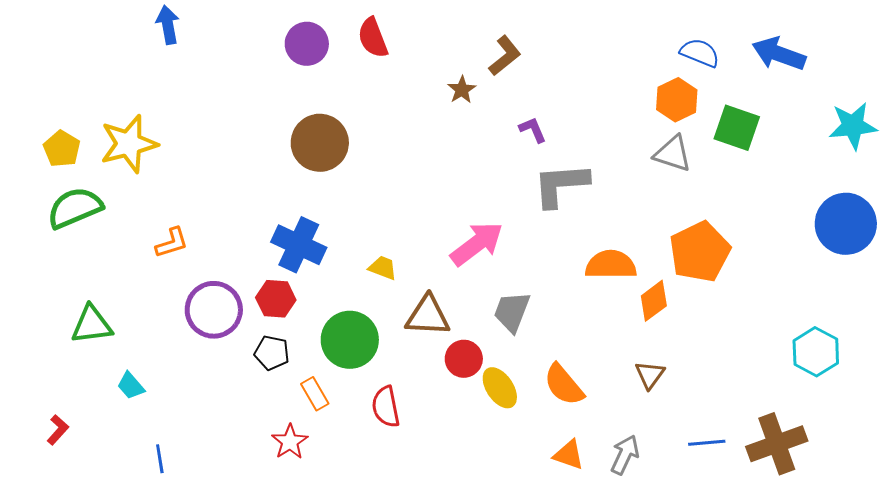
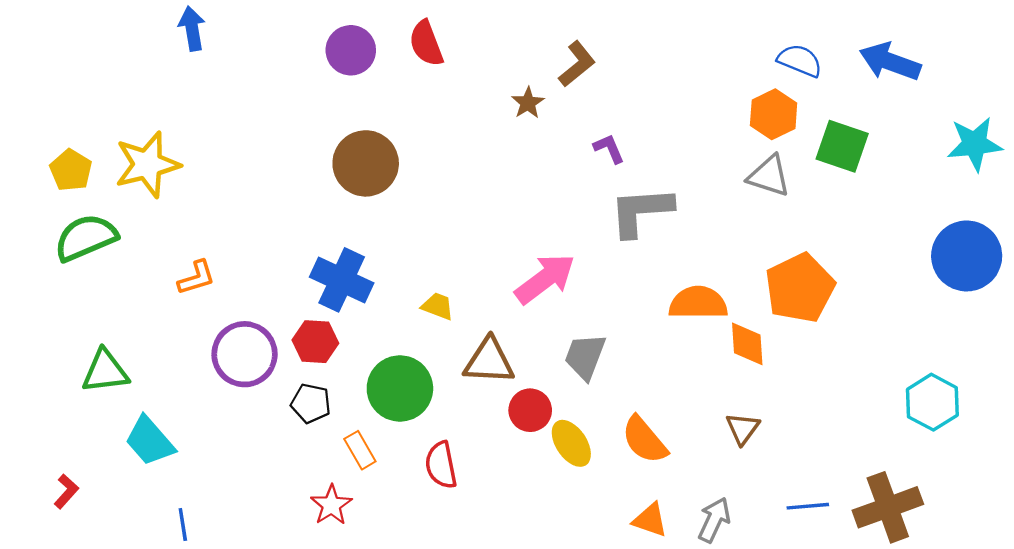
orange diamond: (654, 301) -> (747, 344), turned -57
cyan trapezoid: (131, 386) -> (150, 441), size x1.6

